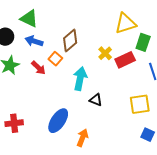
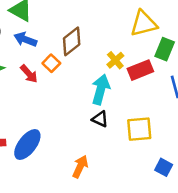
cyan arrow: (80, 79) -> (101, 89), moved
yellow square: (140, 104) -> (139, 129), moved
blue ellipse: (58, 121) -> (27, 145), moved

